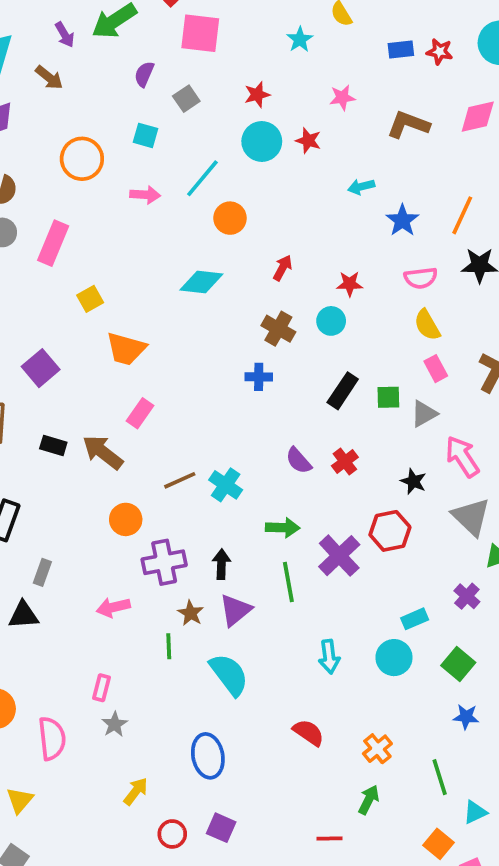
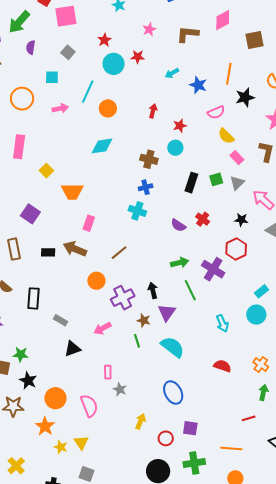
purple semicircle: (144, 74) -> (31, 47), moved
red arrow: (283, 268) -> (153, 111), moved
cyan cross: (226, 485) -> (137, 211), moved
gray rectangle: (42, 572) -> (61, 320), turned -64
black triangle: (23, 615) -> (72, 349), moved

